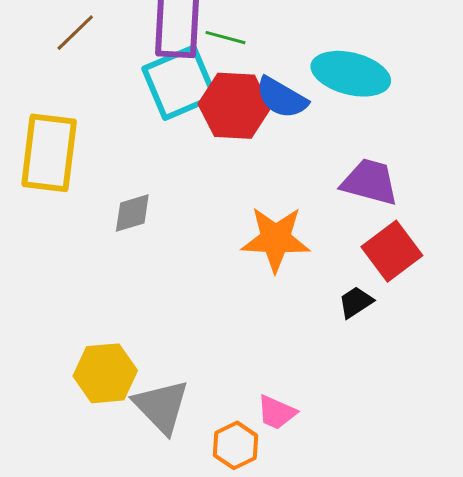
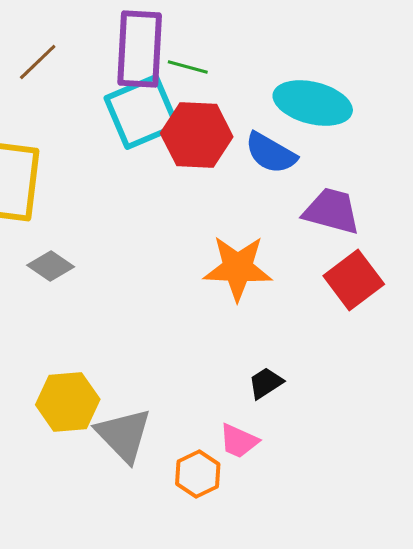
blue semicircle: (282, 98) -> (271, 153), moved
gray diamond: (132, 213) -> (51, 266), moved, turned 51
black trapezoid: (356, 302) -> (266, 383), moved

